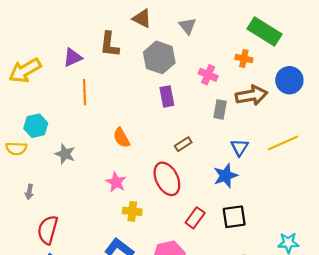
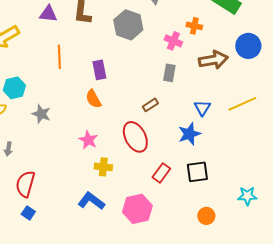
purple triangle: (73, 57) -> (48, 14), moved, turned 30
orange cross: (244, 59) -> (194, 26), moved
purple rectangle: (167, 96) -> (99, 70), moved
gray rectangle: (220, 109) -> (169, 73), moved

